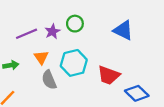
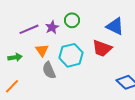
red trapezoid: (109, 75) -> (102, 48), moved

